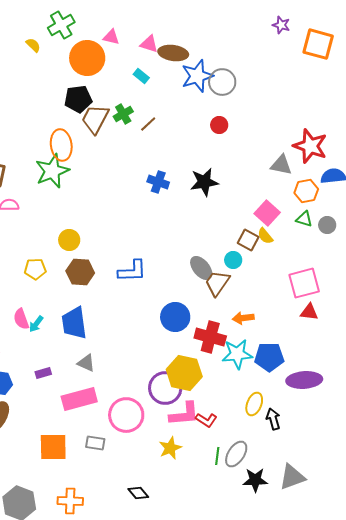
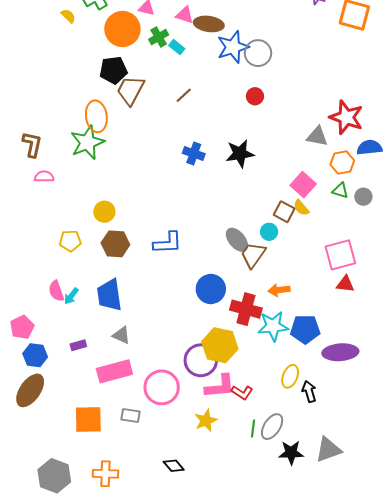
green cross: (123, 114) -> (159, 37), moved

